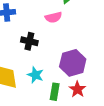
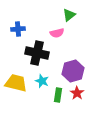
black cross: (29, 41) -> (37, 53), size x1.6

